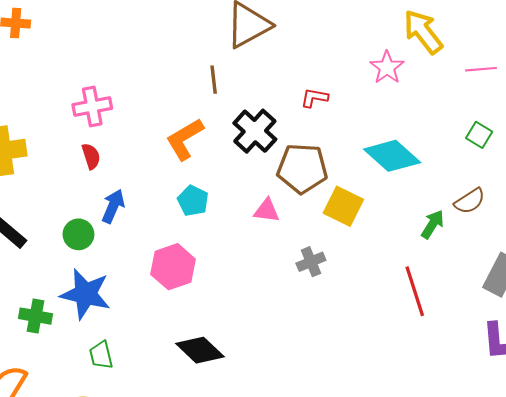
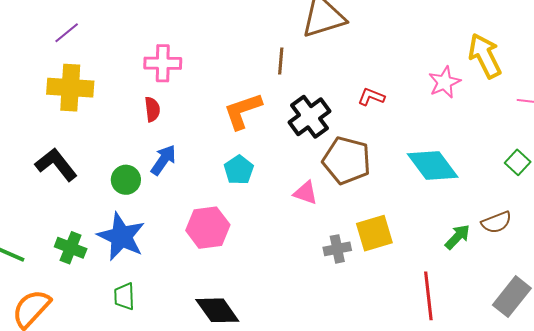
yellow square: (343, 206) -> (374, 233), moved, turned 36

